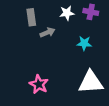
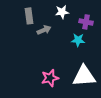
purple cross: (91, 12) -> (86, 22), moved
pink star: (39, 84) -> (50, 78), moved, turned 30

